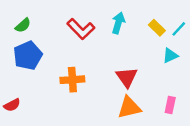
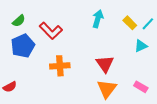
red L-shape: (81, 29) -> (51, 31), moved
pink rectangle: (170, 105) -> (141, 87), turned -72
orange triangle: (129, 107) -> (107, 89), turned -40

